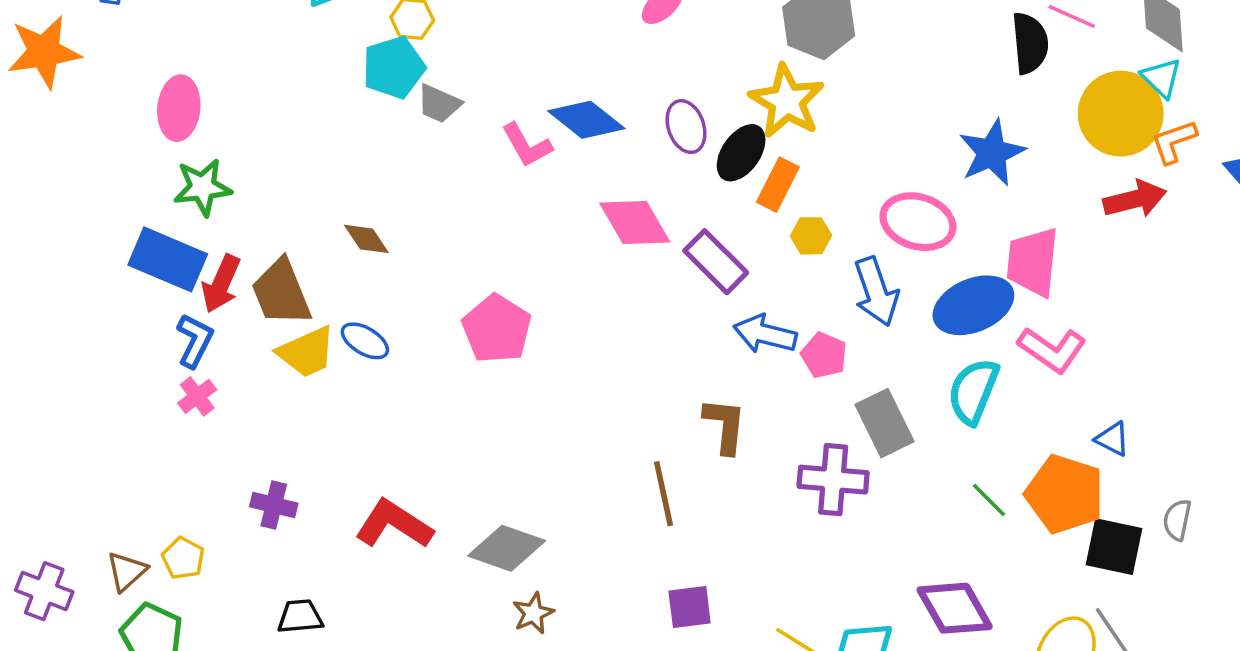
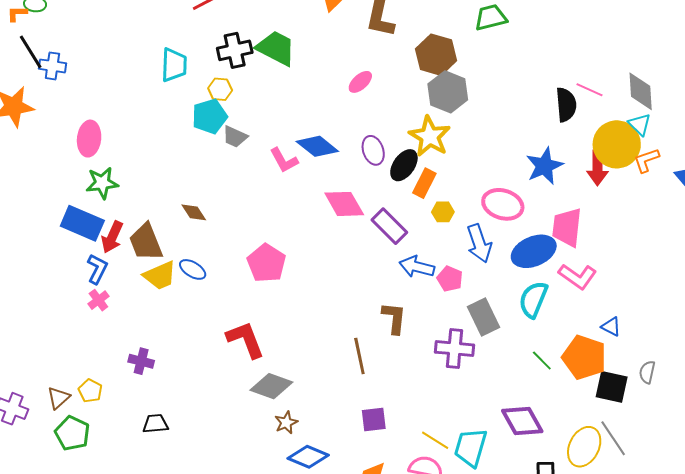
red arrow: (1135, 199) -> (598, 168), moved, turned 104
red L-shape: (394, 524) -> (245, 340), moved, turned 36

